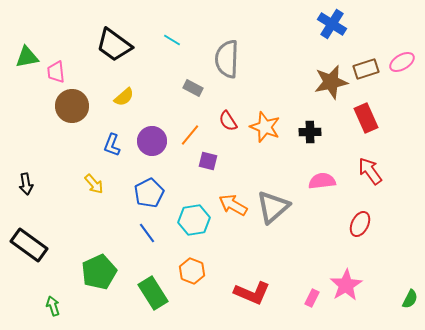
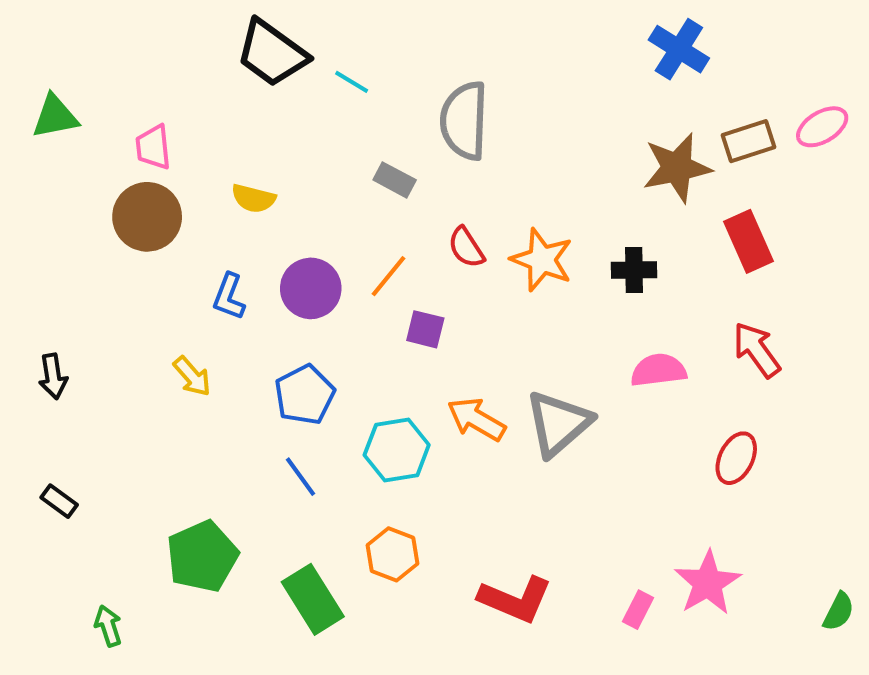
black trapezoid: (114, 45) -> (272, 53), moved
pink trapezoid: (56, 72) -> (153, 147), moved
yellow semicircle: (124, 97) -> (253, 198), turned 55
black rectangle: (29, 245) -> (59, 501), size x0.5

